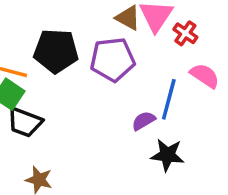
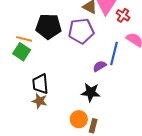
black trapezoid: (25, 122) -> (40, 84), moved, turned 65
black star: (167, 155) -> (91, 92), moved

